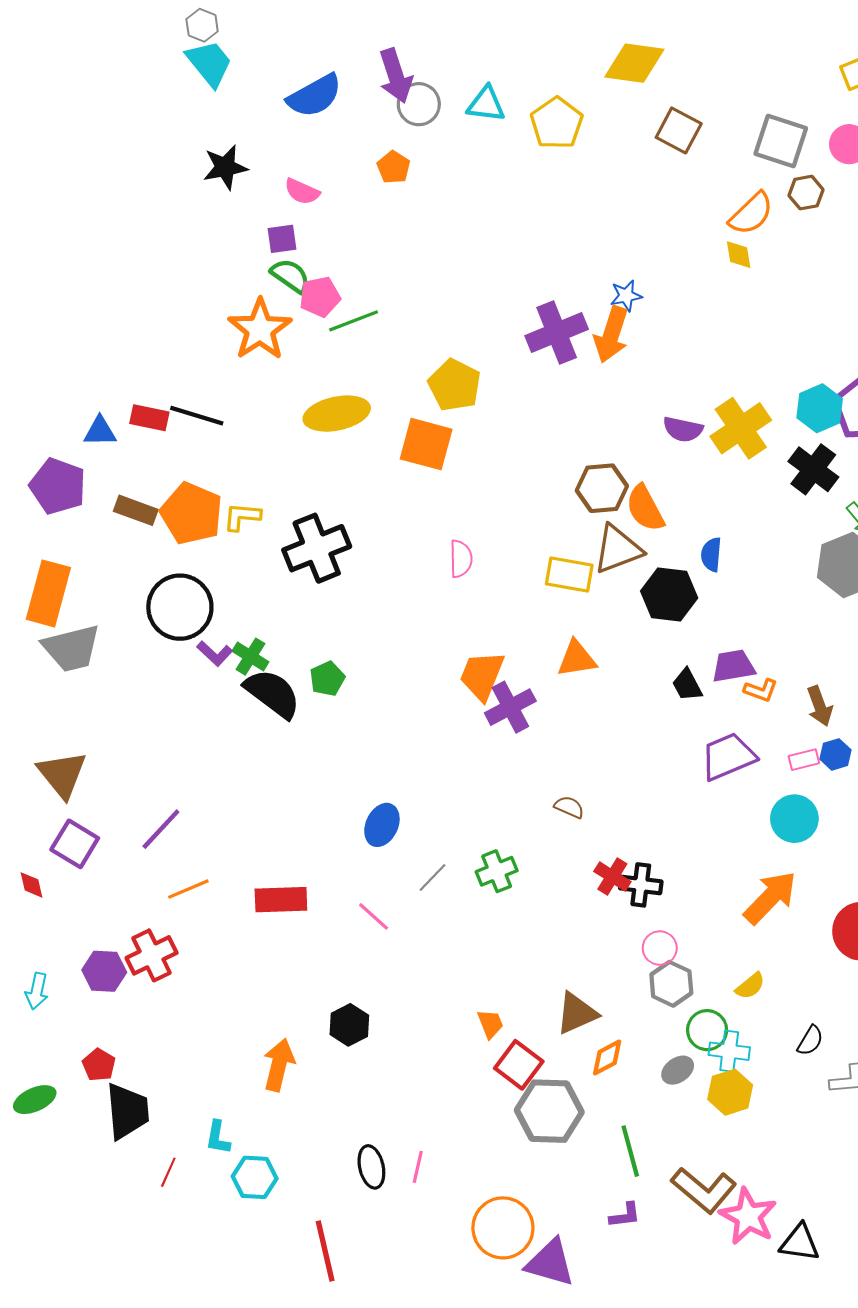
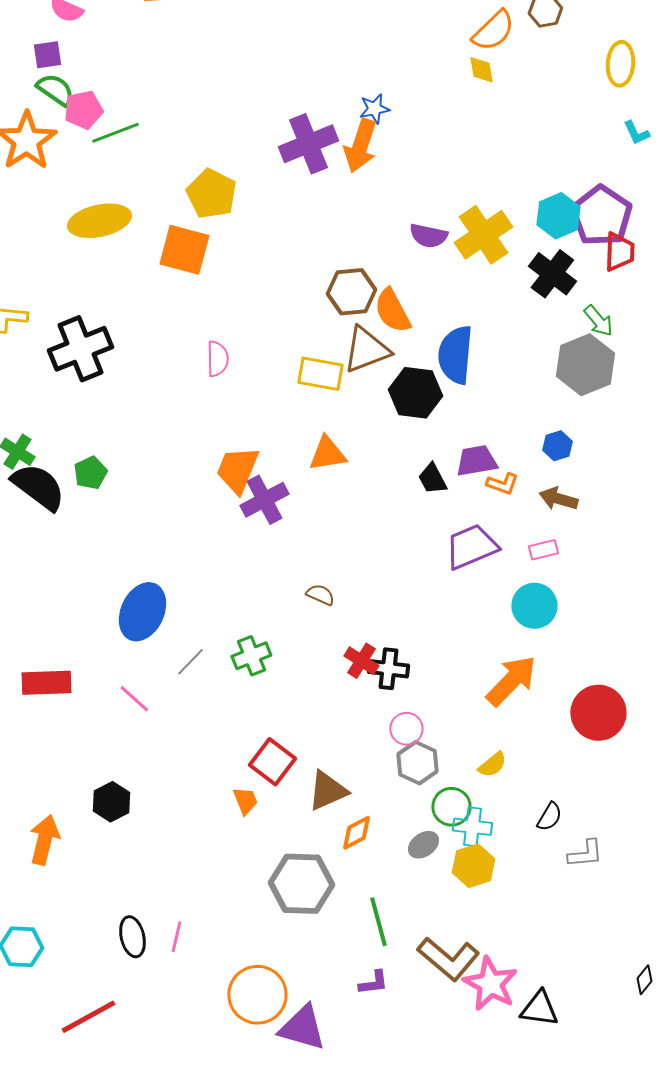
blue semicircle: (711, 555) -> (455, 355), size x1.8
brown arrow: (820, 706) -> (558, 499), turned 126
blue hexagon: (835, 754) -> (557, 446), moved
blue ellipse: (382, 825) -> (142, 612), size x1.4
red square: (519, 1065) -> (272, 762), moved
red line: (325, 1251) -> (88, 1017), turned 74

